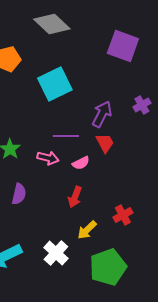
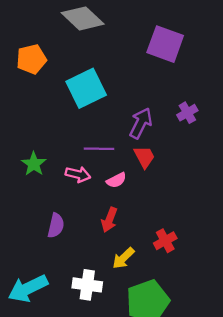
purple semicircle: (19, 194) -> (56, 226), moved
white cross: (56, 253) -> (87, 285), turned -35

